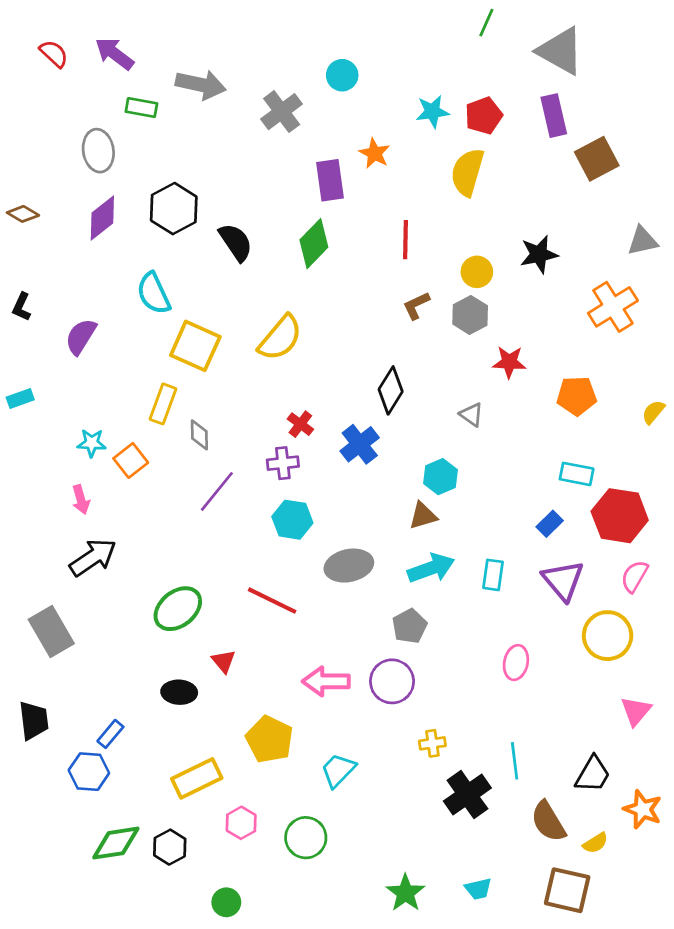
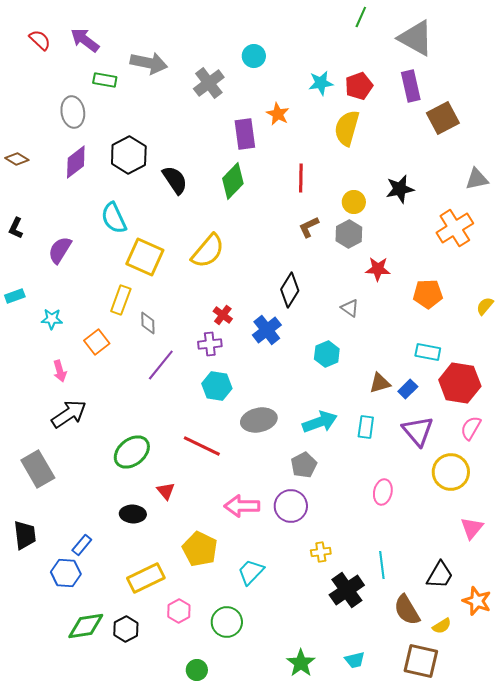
cyan star: (92, 443) -> (52, 319), moved
brown triangle: (423, 516) -> (380, 383), moved
green circle: (226, 902) -> (197, 670), moved

